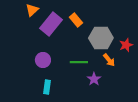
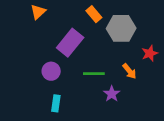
orange rectangle: (76, 20) -> (94, 14), moved
purple rectangle: (51, 24) -> (70, 43), moved
gray hexagon: (101, 38) -> (121, 28), moved

